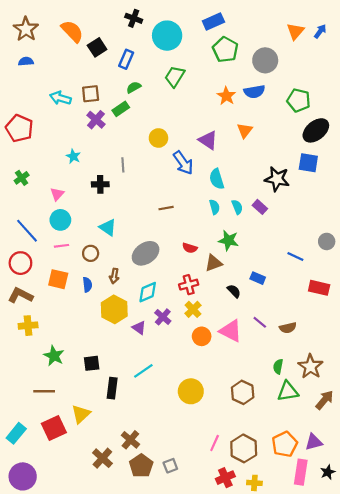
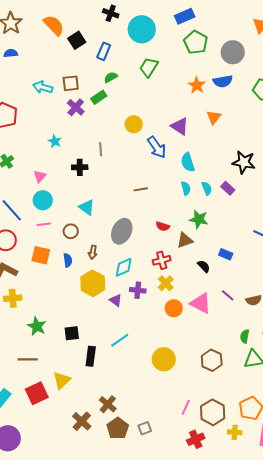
gray ellipse: (146, 253) -> (122, 231), turned -30
purple cross: (163, 317) -> (138, 290), turned -35
yellow cross: (254, 483) -> (235, 432), moved

